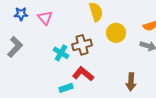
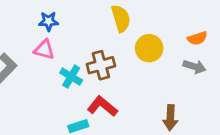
blue star: (21, 14) -> (48, 21), moved
pink triangle: (45, 18) -> (44, 50), moved, turned -35

